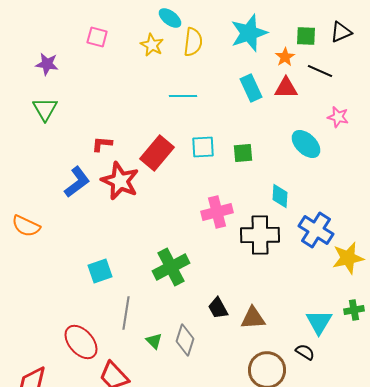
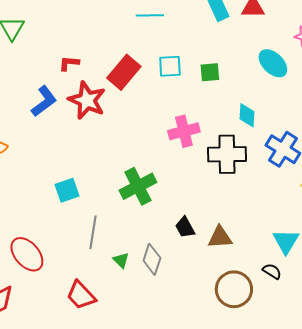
red ellipse: (81, 342) -> (27, 254), moved

